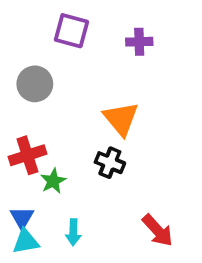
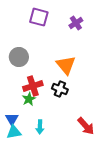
purple cross: (139, 42) -> (76, 23), turned -32
gray circle: (35, 84) -> (19, 57), moved
red cross: (27, 155) -> (33, 86), moved

